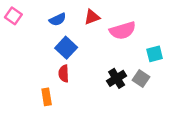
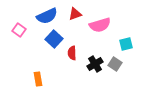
pink square: (13, 16) -> (19, 30), moved
blue semicircle: (58, 19) -> (47, 16), size x1.5
red semicircle: (64, 74) -> (72, 53), moved

